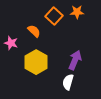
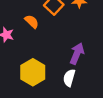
yellow hexagon: (36, 62) -> (33, 72), moved

